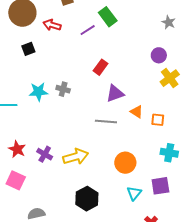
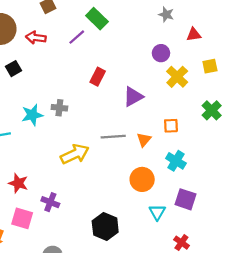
purple triangle: (115, 93) -> (133, 97), moved
orange triangle: (137, 112) -> (144, 140), moved, turned 48
cyan cross: (169, 153) -> (176, 161), moved, turned 30
purple cross: (45, 154) -> (50, 202), moved
yellow arrow: (76, 157) -> (75, 154), moved
purple square: (160, 186) -> (185, 199), turned 36

